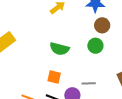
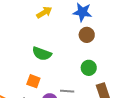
green circle: (95, 46) -> (89, 68), moved

